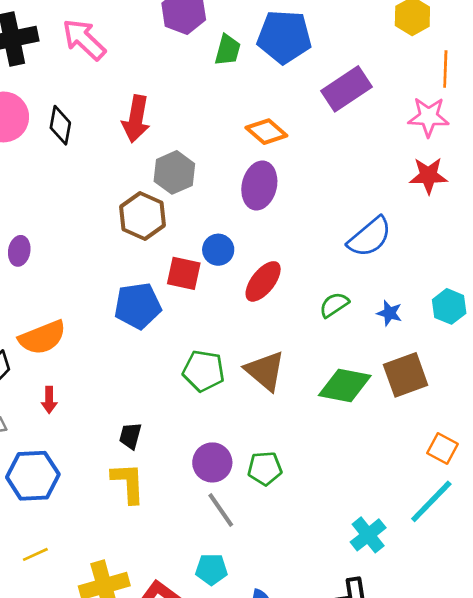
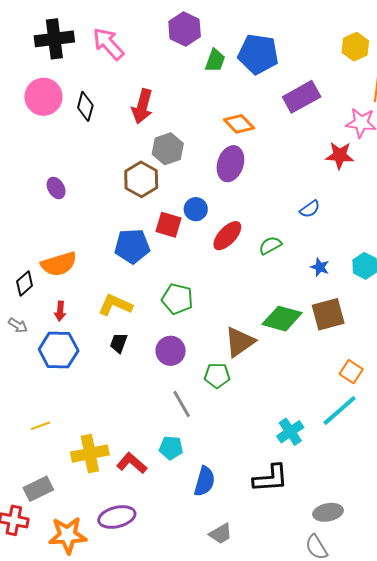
red star: (428, 176) -> (340, 155), moved
blue semicircle: (370, 237) -> (310, 209), size x0.6
purple ellipse: (19, 251) -> (56, 188), moved, turned -45
green semicircle: (334, 305) -> (270, 245), moved
brown triangle: (265, 371) -> (240, 342), moved, turned 40
purple circle: (212, 462) -> (171, 351), moved
blue hexagon: (33, 476) -> (59, 350), moved
yellow L-shape: (128, 483) -> (115, 305), moved, turned -68

